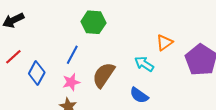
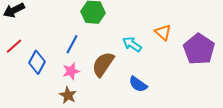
orange triangle: (164, 43) -> (163, 32), turned -42
cyan arrow: (144, 64) -> (132, 44), moved

